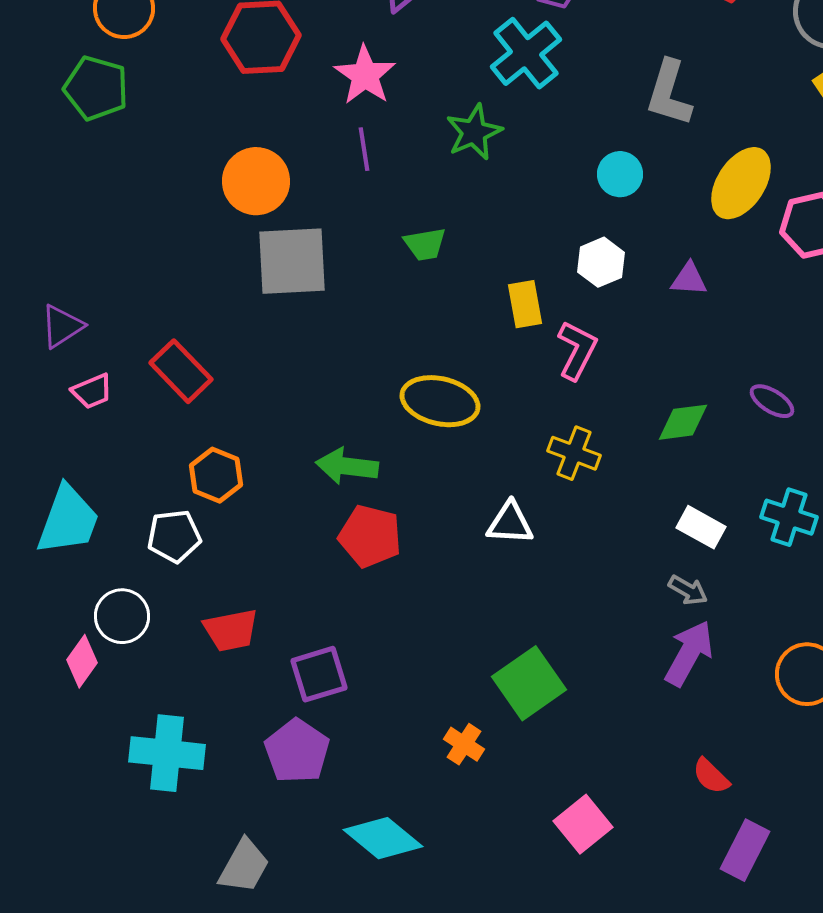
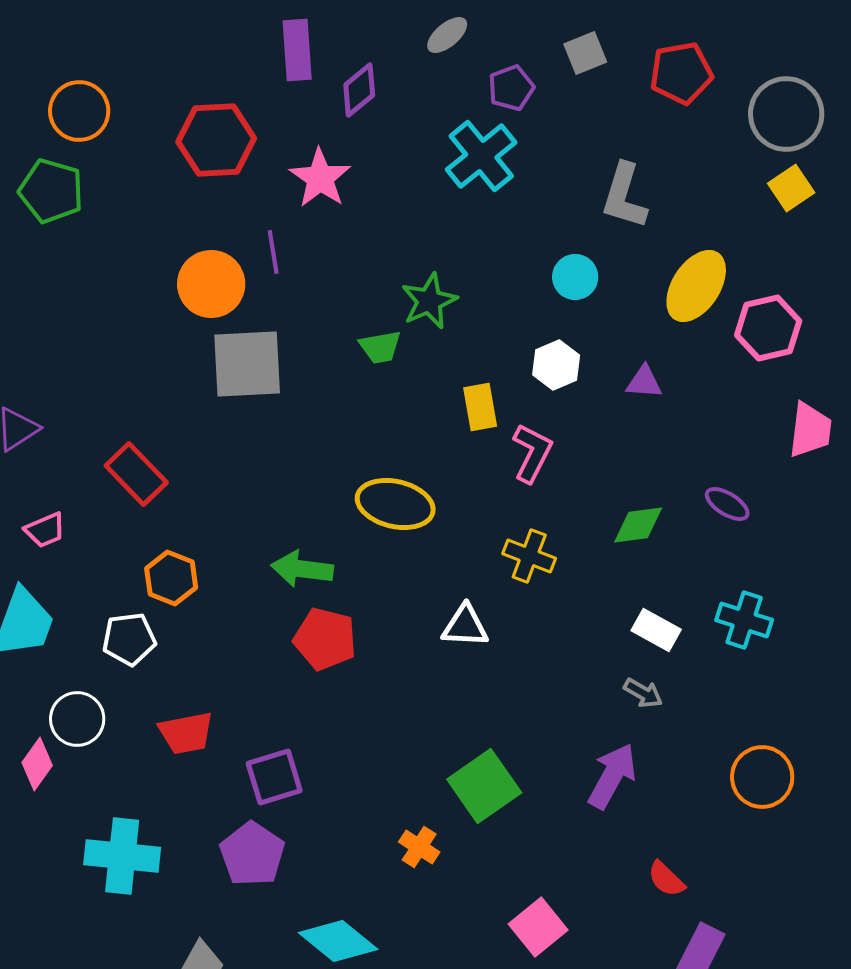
green star: (474, 132) -> (429, 301), moved
purple line: (364, 149) -> (273, 252), moved
pink trapezoid: (92, 391) -> (45, 530), moved
purple arrow: (689, 653) -> (612, 776), moved

